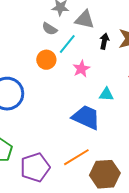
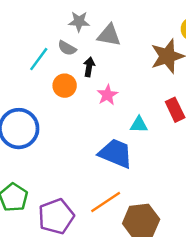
black arrow: (104, 41) -> (89, 67), moved
cyan line: (67, 44) -> (39, 59), moved

